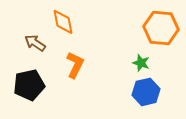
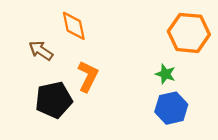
black pentagon: (29, 85) -> (54, 100), moved

